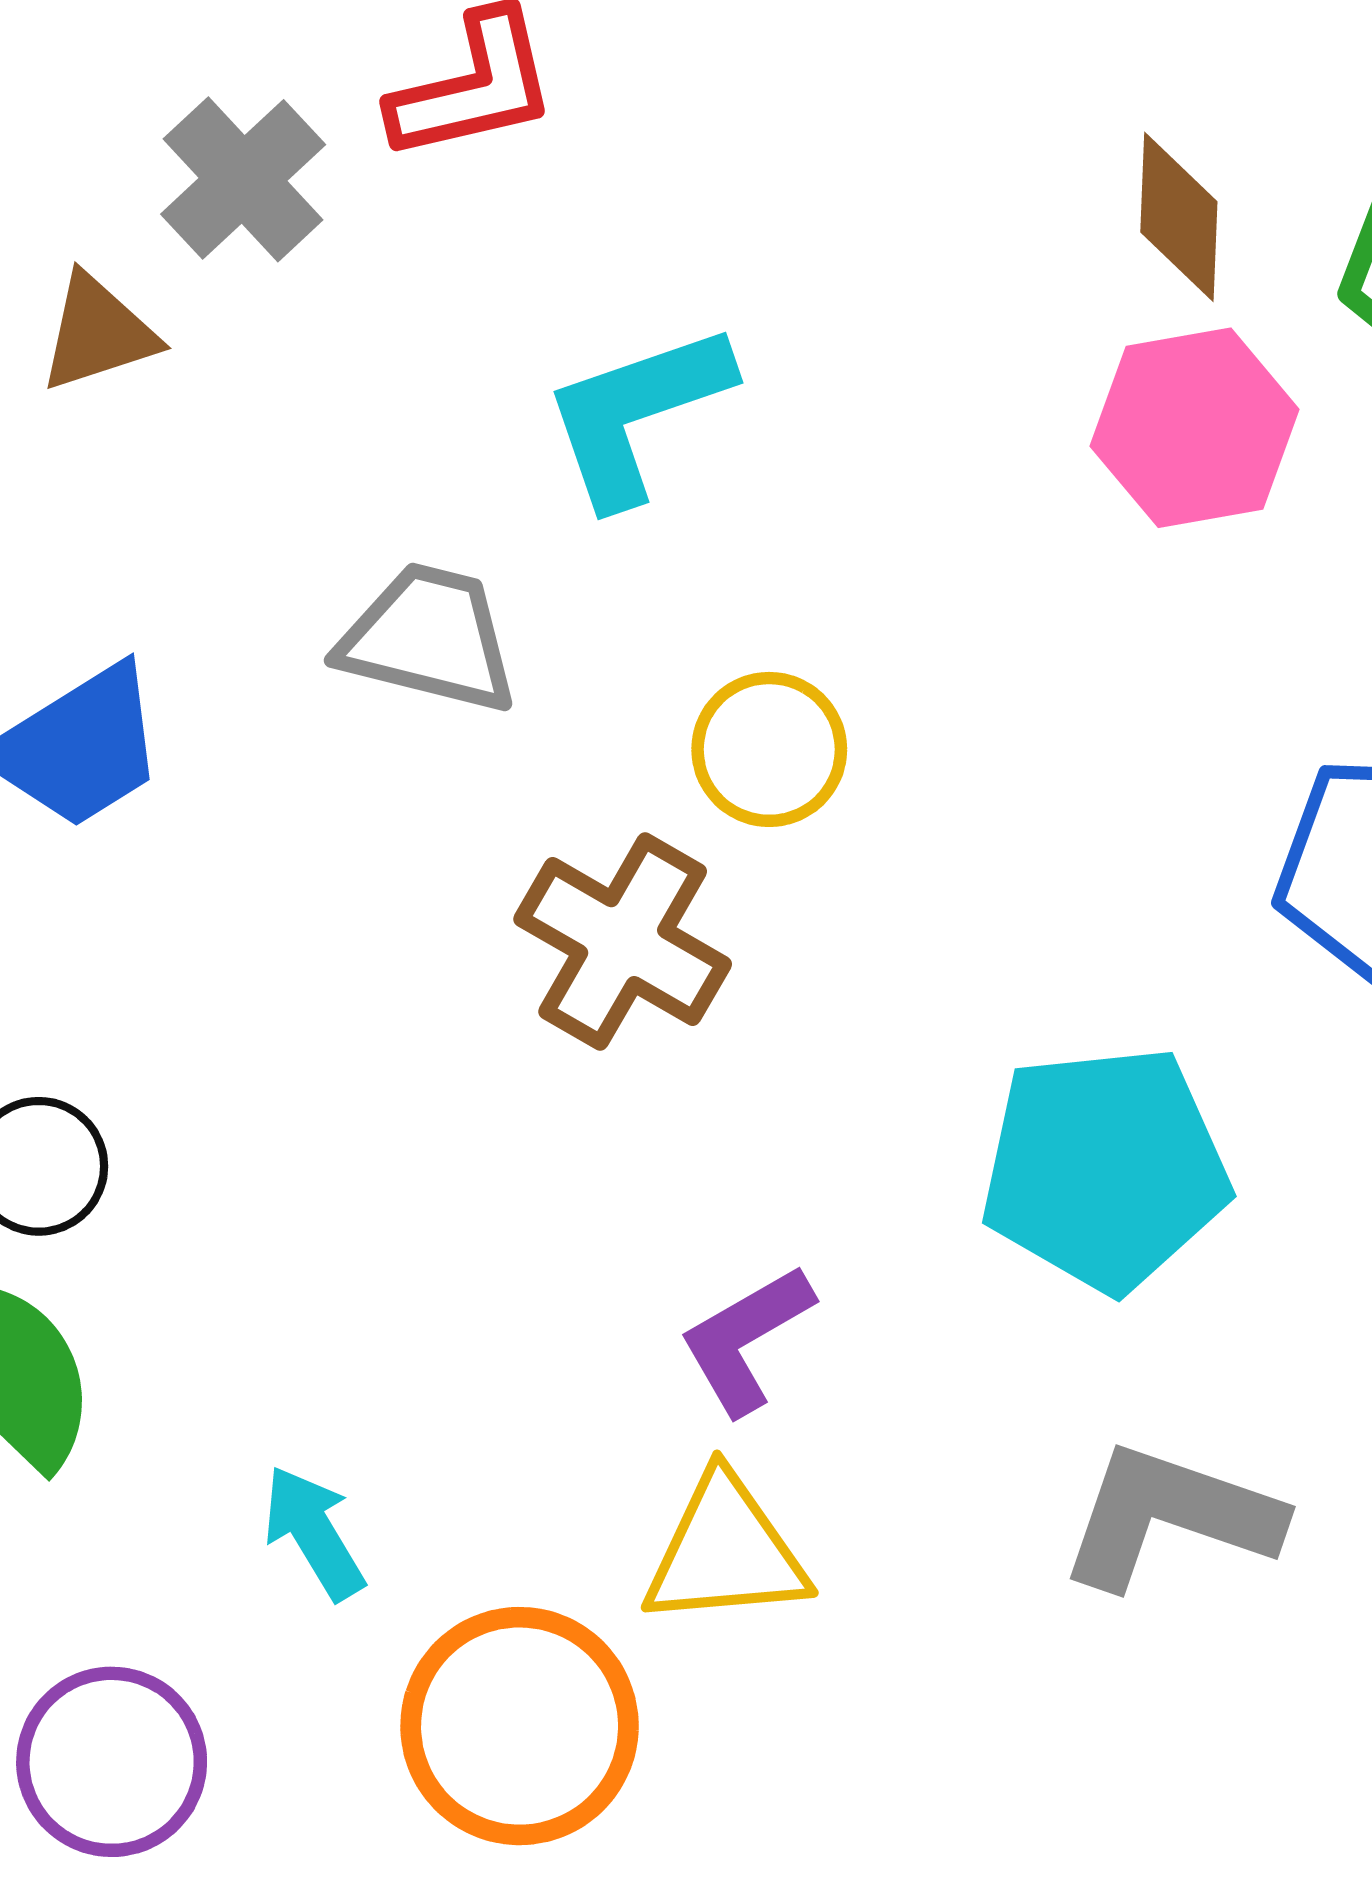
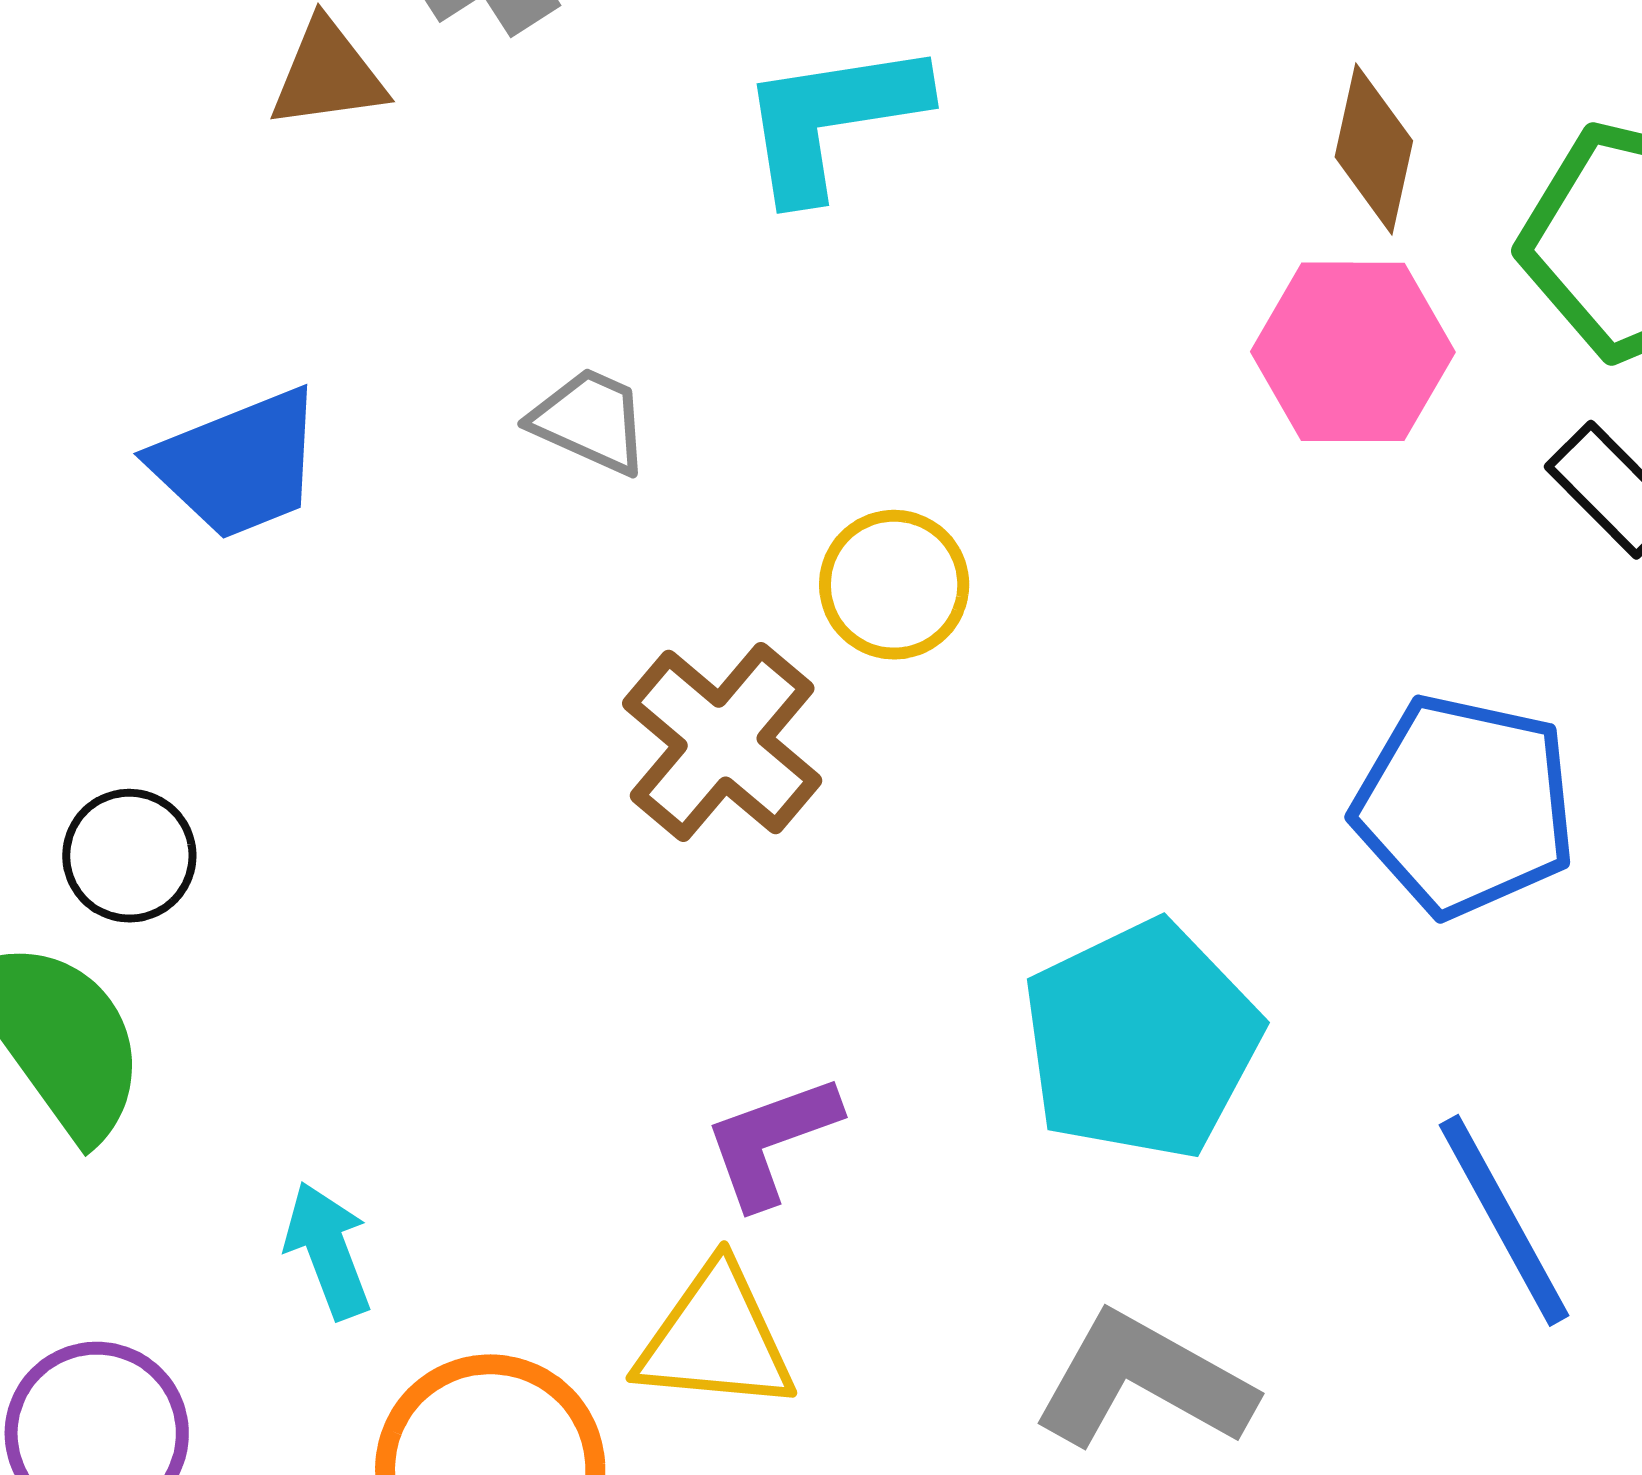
cyan L-shape: (637, 414) -> (832, 119), moved
gray trapezoid: (429, 638) -> (590, 421), size x0.7
cyan pentagon: (1105, 1169) -> (1141, 1040), turned -30

